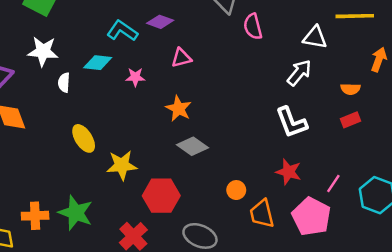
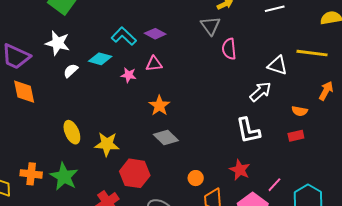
pink triangle: (181, 58) -> (154, 64), moved
white semicircle: (64, 83) -> (71, 71), turned 35
yellow ellipse: (84, 138) -> (72, 132), moved

